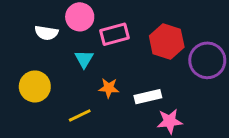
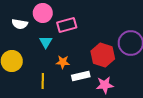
red hexagon: (167, 42) -> (103, 55), moved
white rectangle: (148, 97) -> (81, 76), moved
yellow line: (80, 115) -> (43, 81), turned -63

